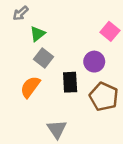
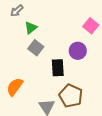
orange semicircle: (30, 87) -> (15, 87), moved
brown pentagon: (104, 97) -> (71, 96), moved

